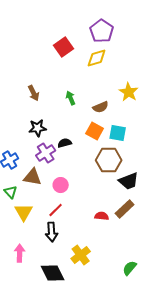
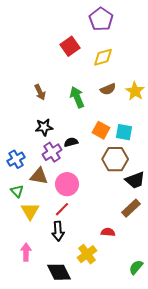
purple pentagon: (102, 31) -> (101, 19), moved
green arrow: (71, 98) -> (77, 97), size x1.5
brown semicircle: (101, 107) -> (108, 89), moved
pink circle: (61, 185) -> (67, 184), size x1.5
red semicircle: (102, 216) -> (108, 232), moved

